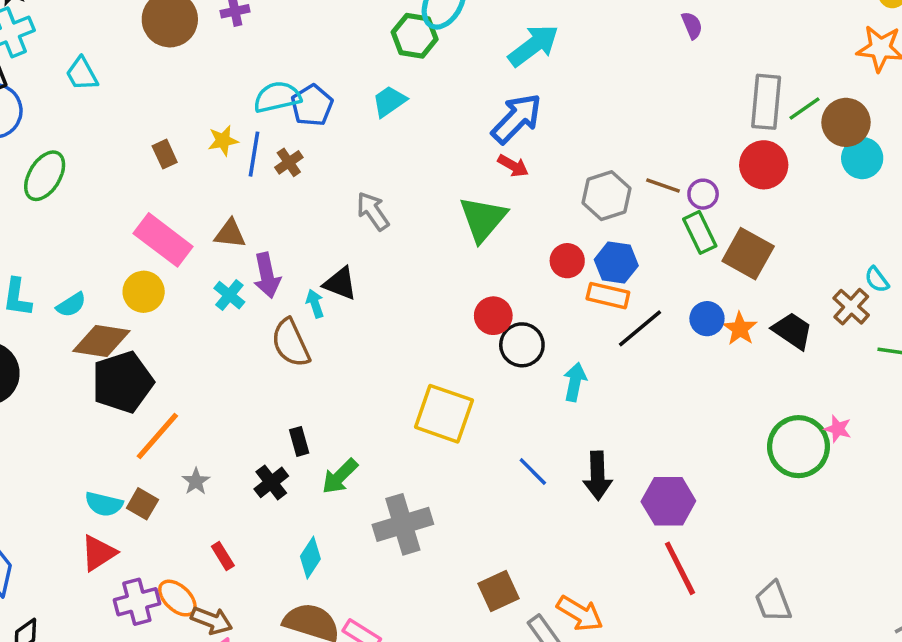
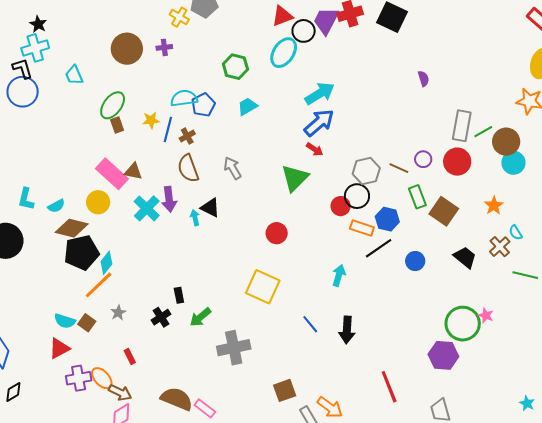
green hexagon: (415, 36) -> (235, 67), moved
cyan arrow: (533, 46) -> (320, 94), moved
green ellipse: (45, 176) -> (113, 105), moved
purple circle: (703, 194) -> (423, 159), moved
brown triangle: (230, 234) -> (133, 171), moved
blue hexagon: (616, 263) -> (387, 219), moved
cyan cross: (229, 295) -> (147, 208), size x1.5
red circle: (493, 316) -> (277, 233), moved
blue circle: (707, 319) -> (415, 261), moved
orange star: (740, 329) -> (494, 206), moved
brown semicircle: (291, 343) -> (188, 168), moved
black circle: (522, 345) -> (357, 196), moved
purple hexagon: (668, 501) -> (443, 355), moved
cyan diamond: (310, 558) -> (106, 263), moved

